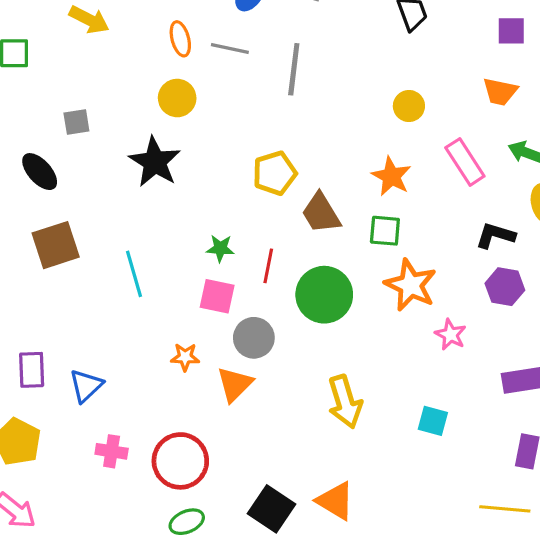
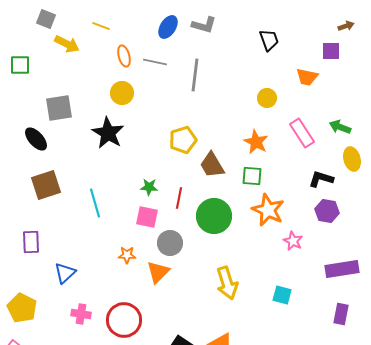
orange trapezoid: (500, 92) -> (307, 77), moved
gray square: (76, 122) -> (59, 108), size x1.6
purple rectangle: (32, 370) -> (31, 242), moved

